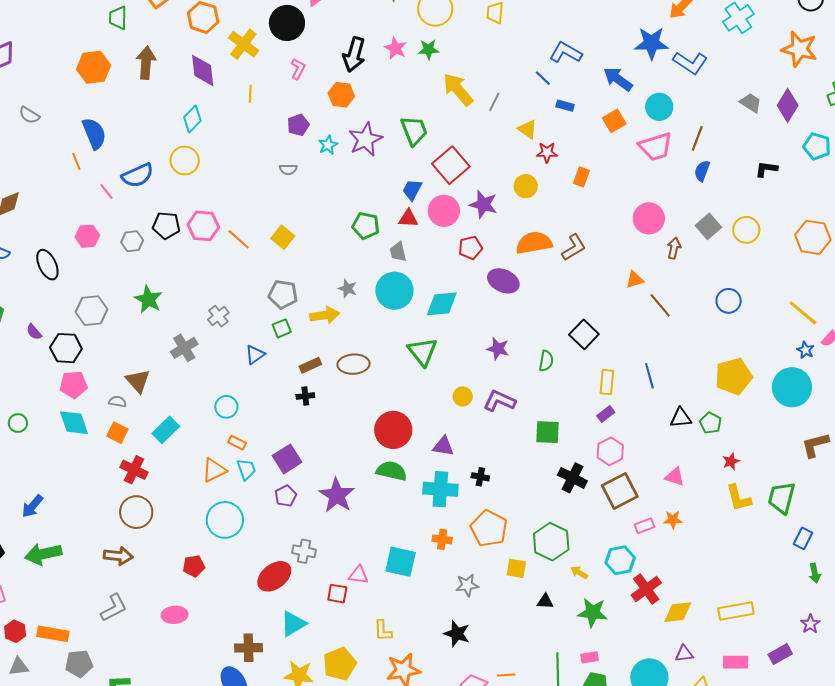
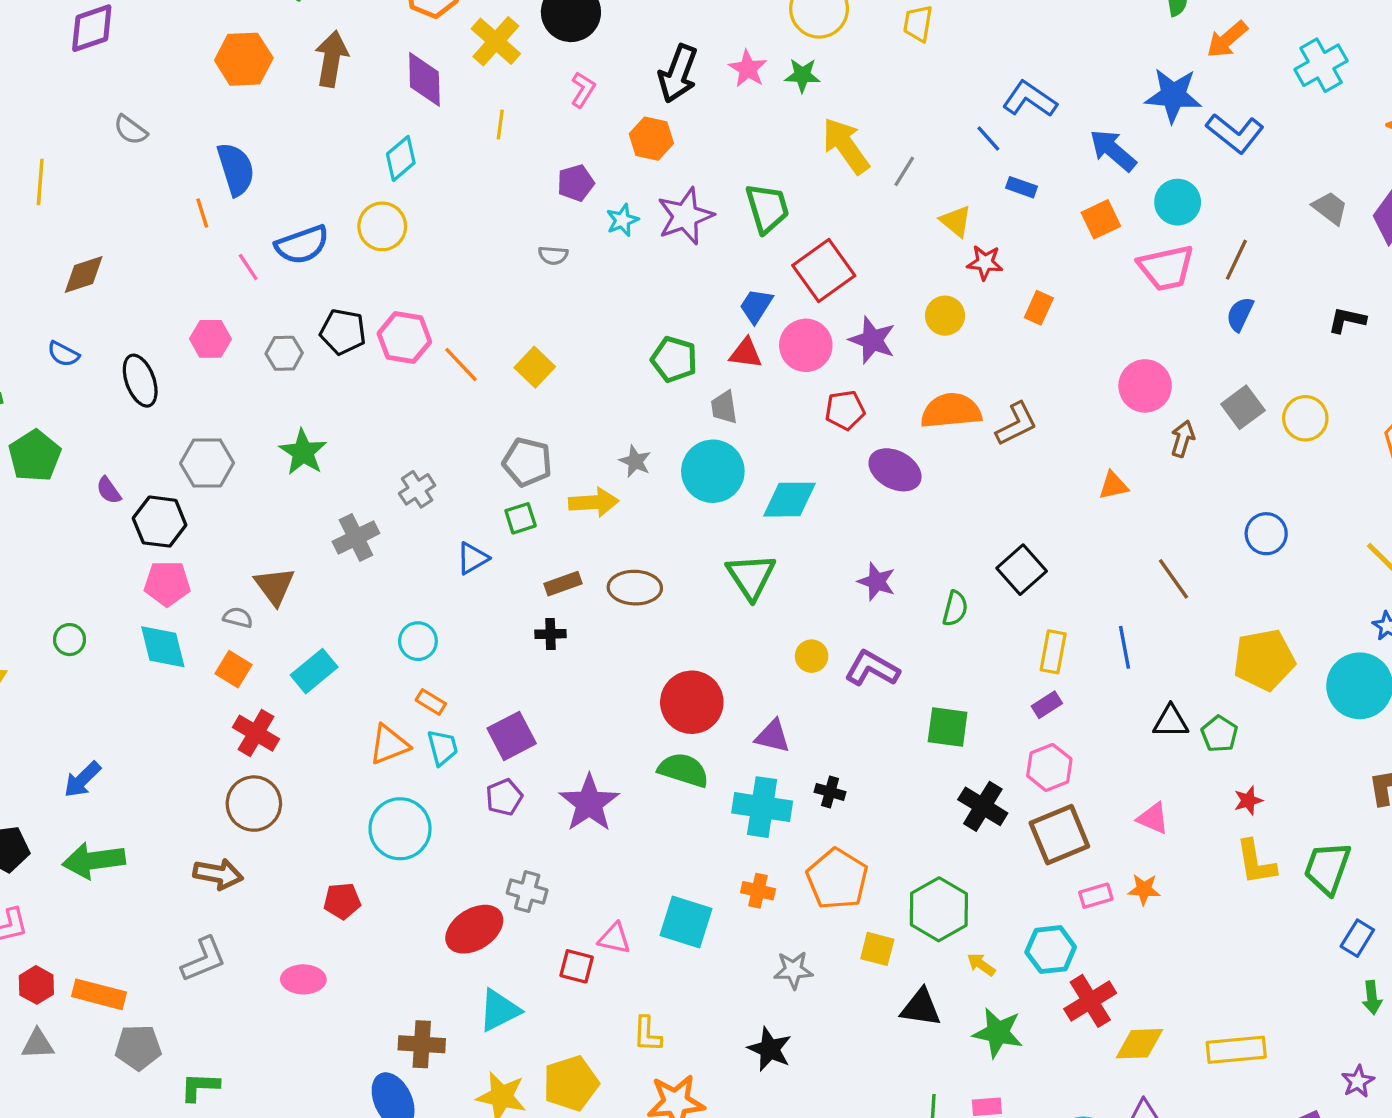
brown line: (660, 305) -> (1174, 579), moved
black triangle: (545, 601) -> (921, 1008), size x1.5

